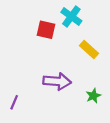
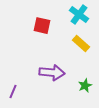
cyan cross: (71, 17) -> (79, 15), moved

